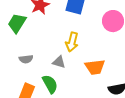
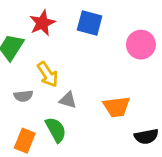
yellow arrow: (72, 42) -> (48, 74), moved, turned -48

